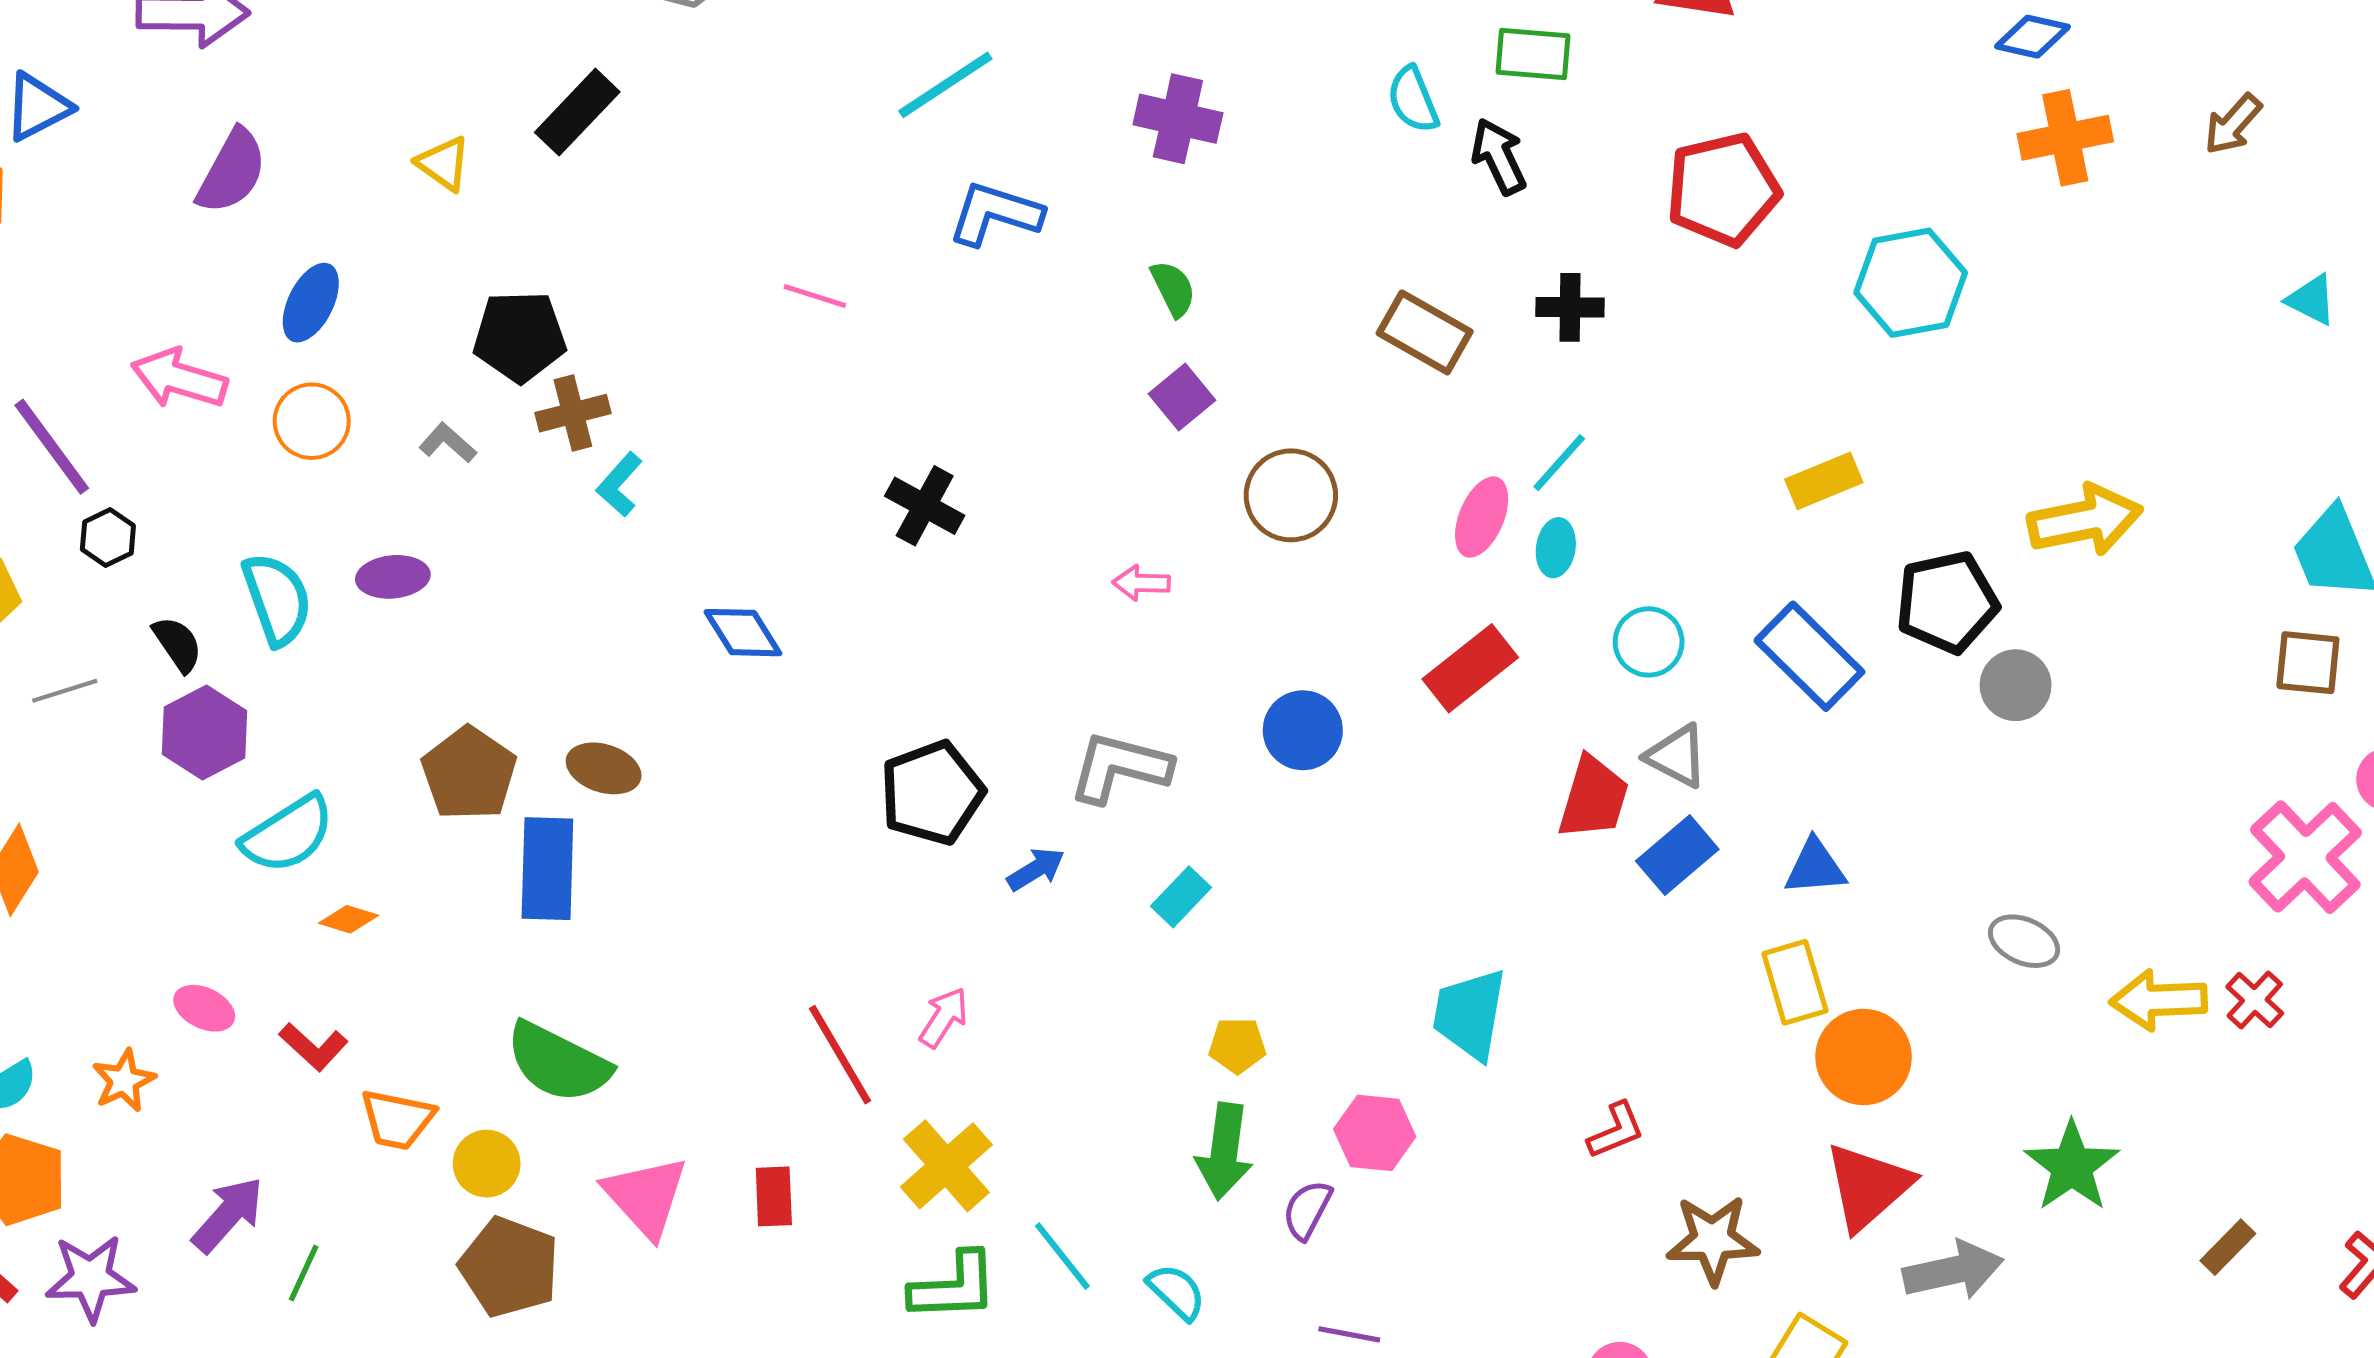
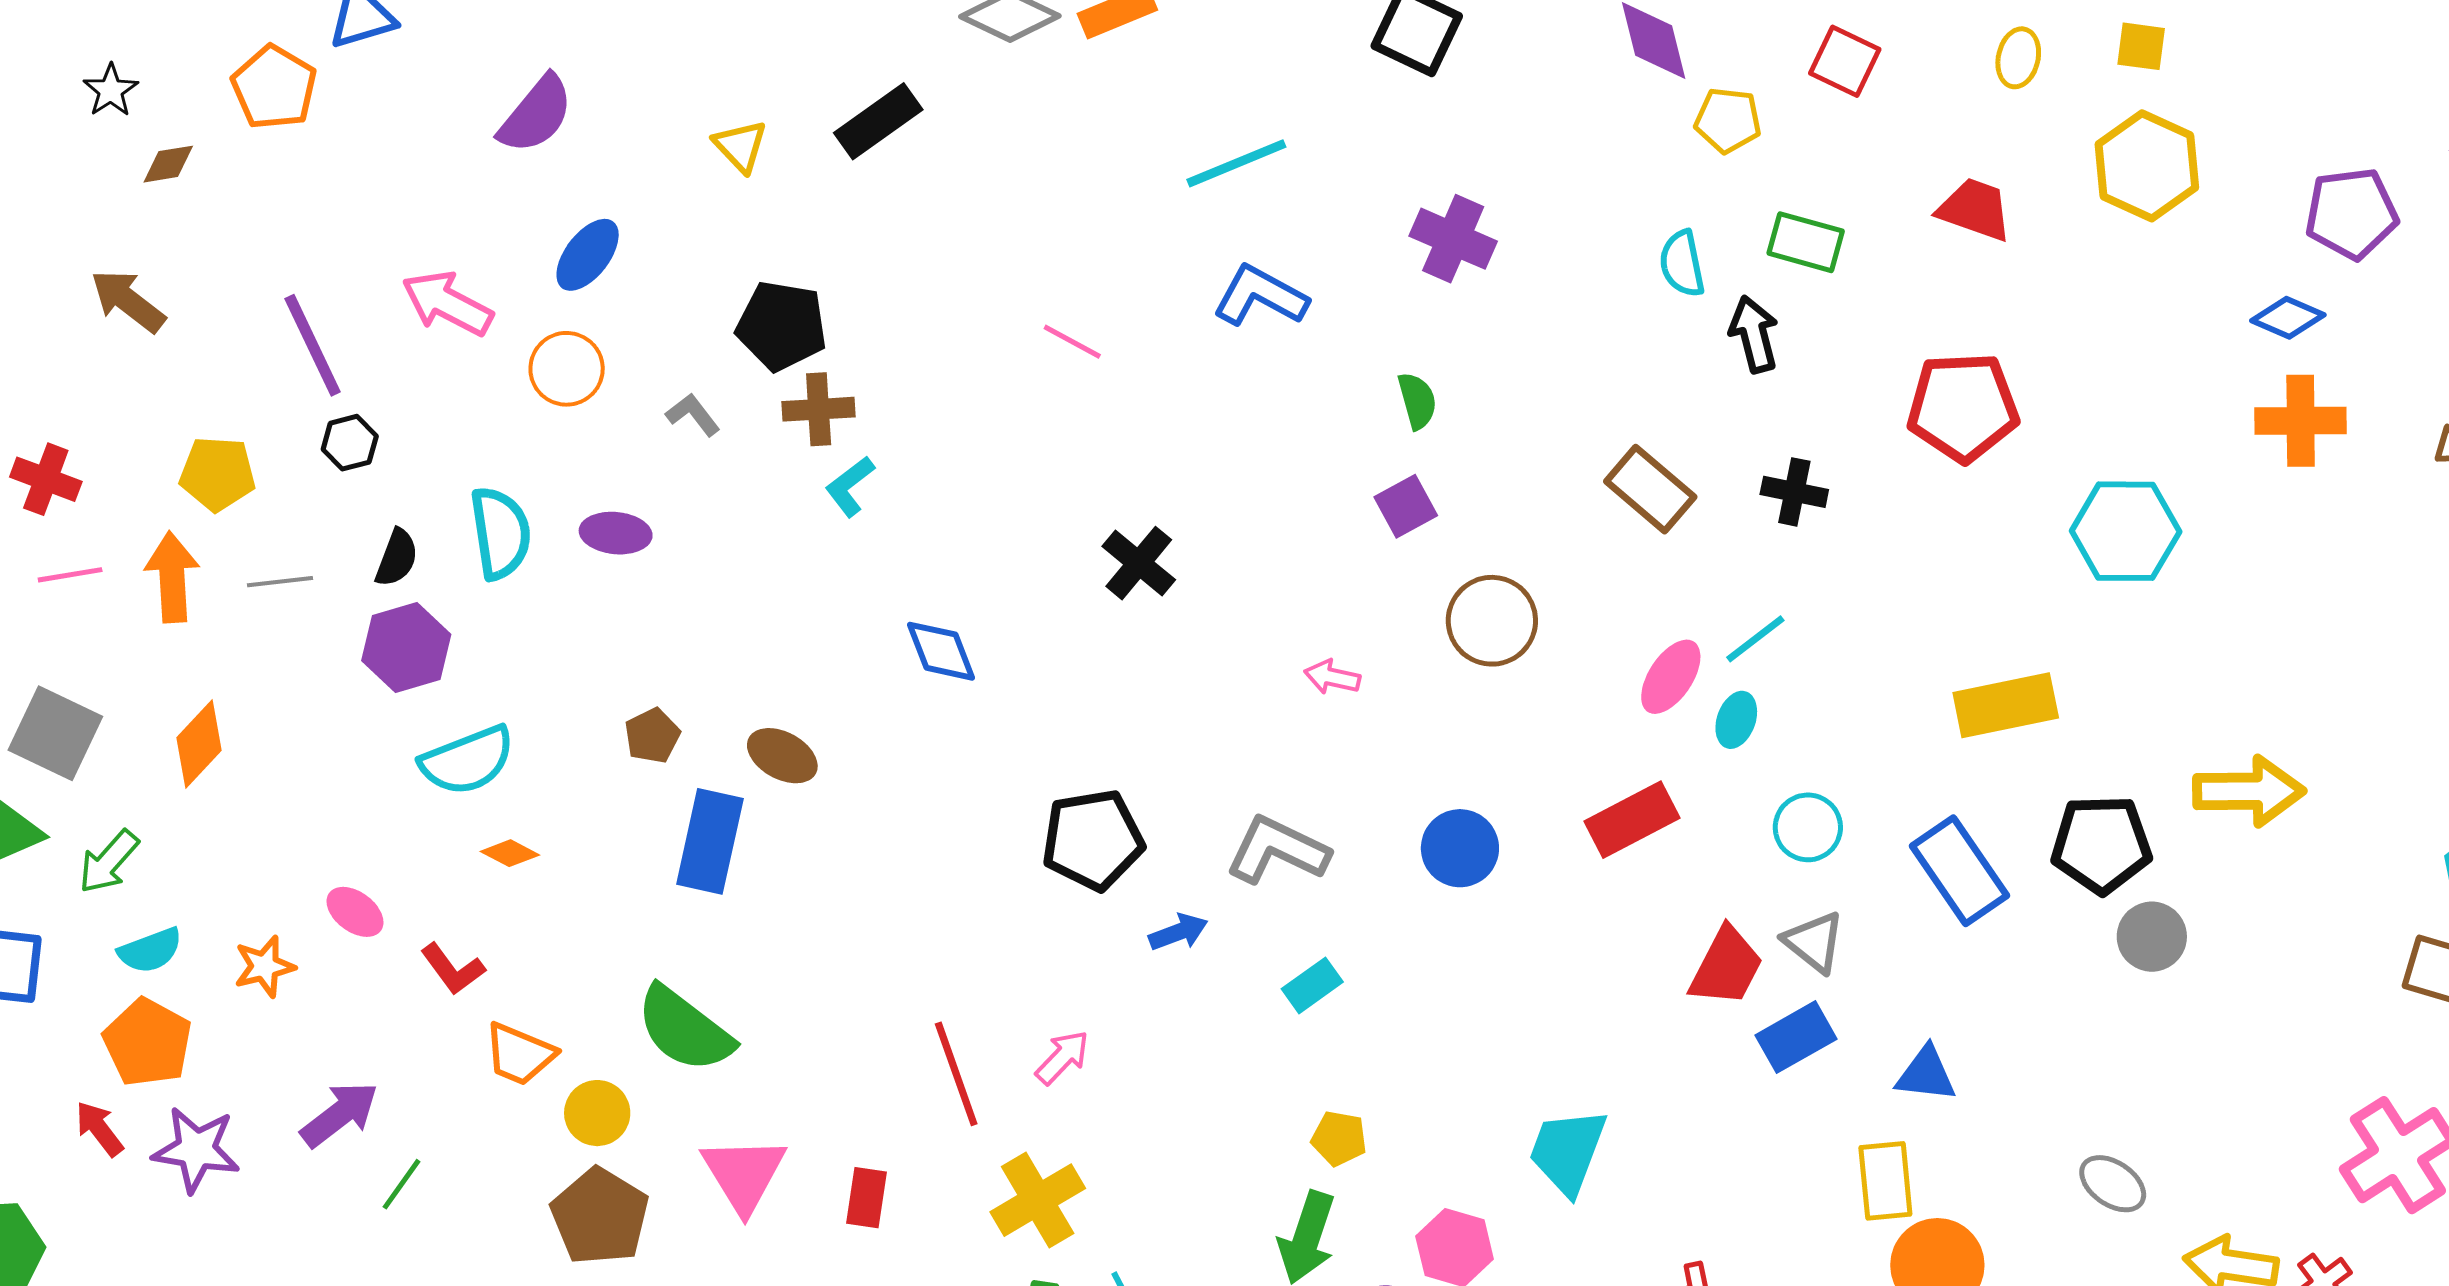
yellow rectangle: (1824, 481) -> (2006, 705), size x1.4
black semicircle: (178, 644) -> (397, 558), turned 44
brown pentagon: (469, 774) -> (652, 736), size x0.6

